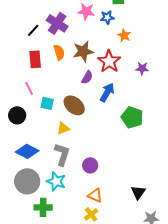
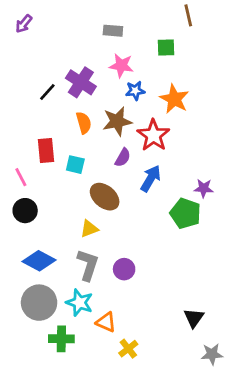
blue star: (107, 17) -> (135, 91), moved
orange star: (124, 35) -> (174, 99), size x1.5
red rectangle: (35, 59) -> (46, 151), moved
purple star: (142, 68) -> (204, 188), moved
pink line: (29, 88) -> (21, 177), moved
cyan square: (47, 103) -> (75, 165), moved
purple circle: (90, 165) -> (124, 269), moved
orange triangle: (95, 195) -> (106, 322), moved

